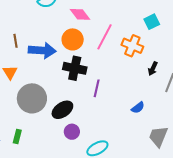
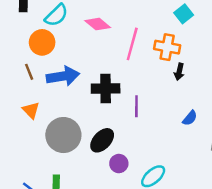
orange circle: (73, 39) -> (42, 42), moved
black arrow: (153, 69) -> (179, 72), moved

